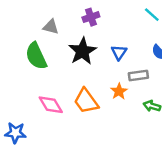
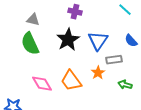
purple cross: (91, 17) -> (75, 12), turned 32
gray triangle: (51, 27) -> (33, 20), moved
blue triangle: (119, 52) -> (98, 41), size x1.5

